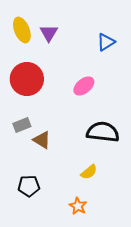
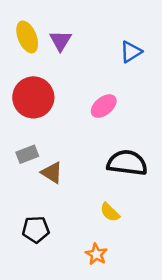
yellow semicircle: (89, 172) -> (110, 212), turned 84

